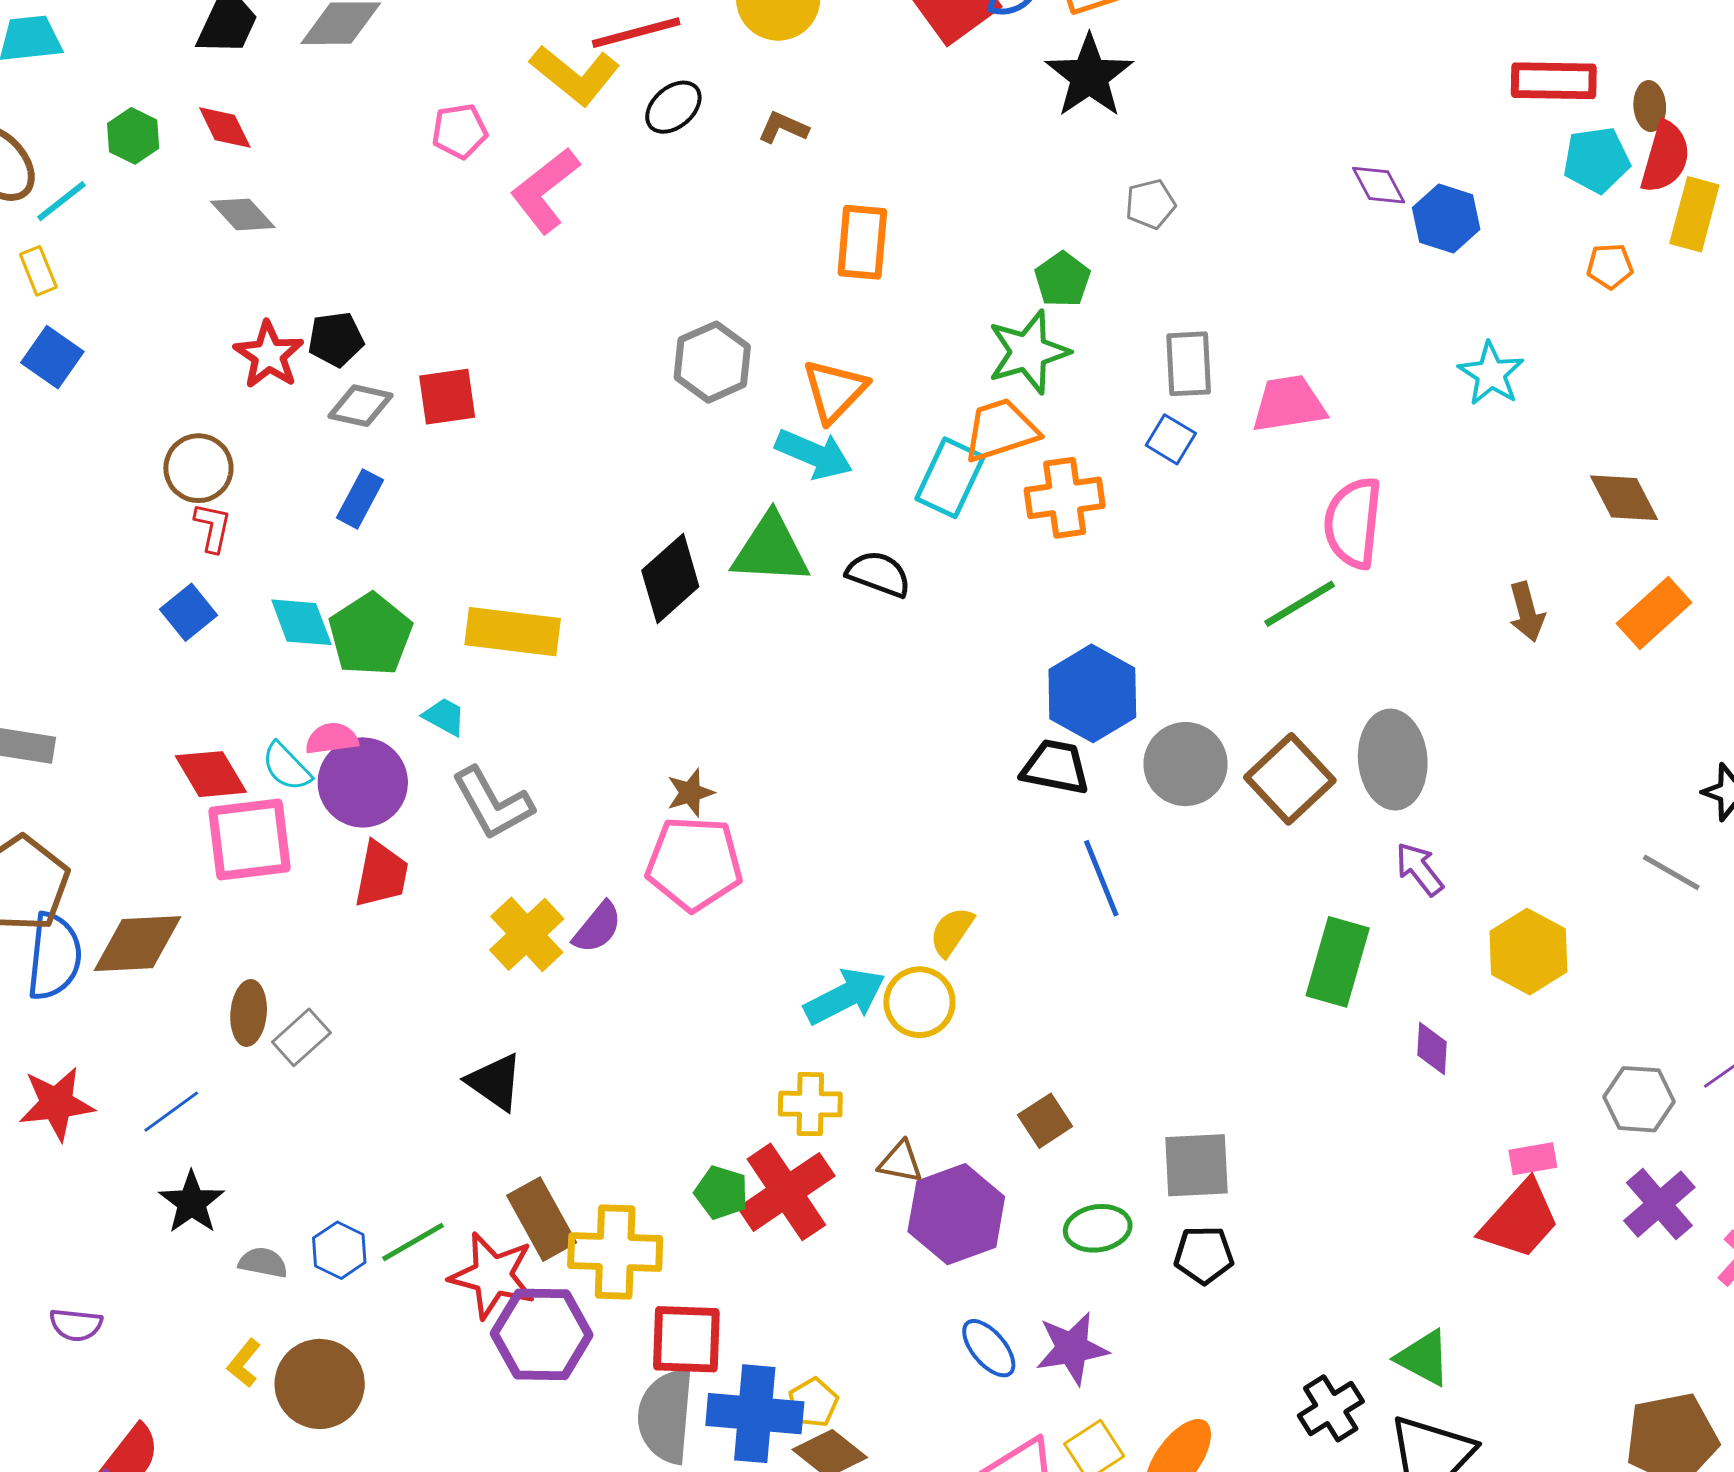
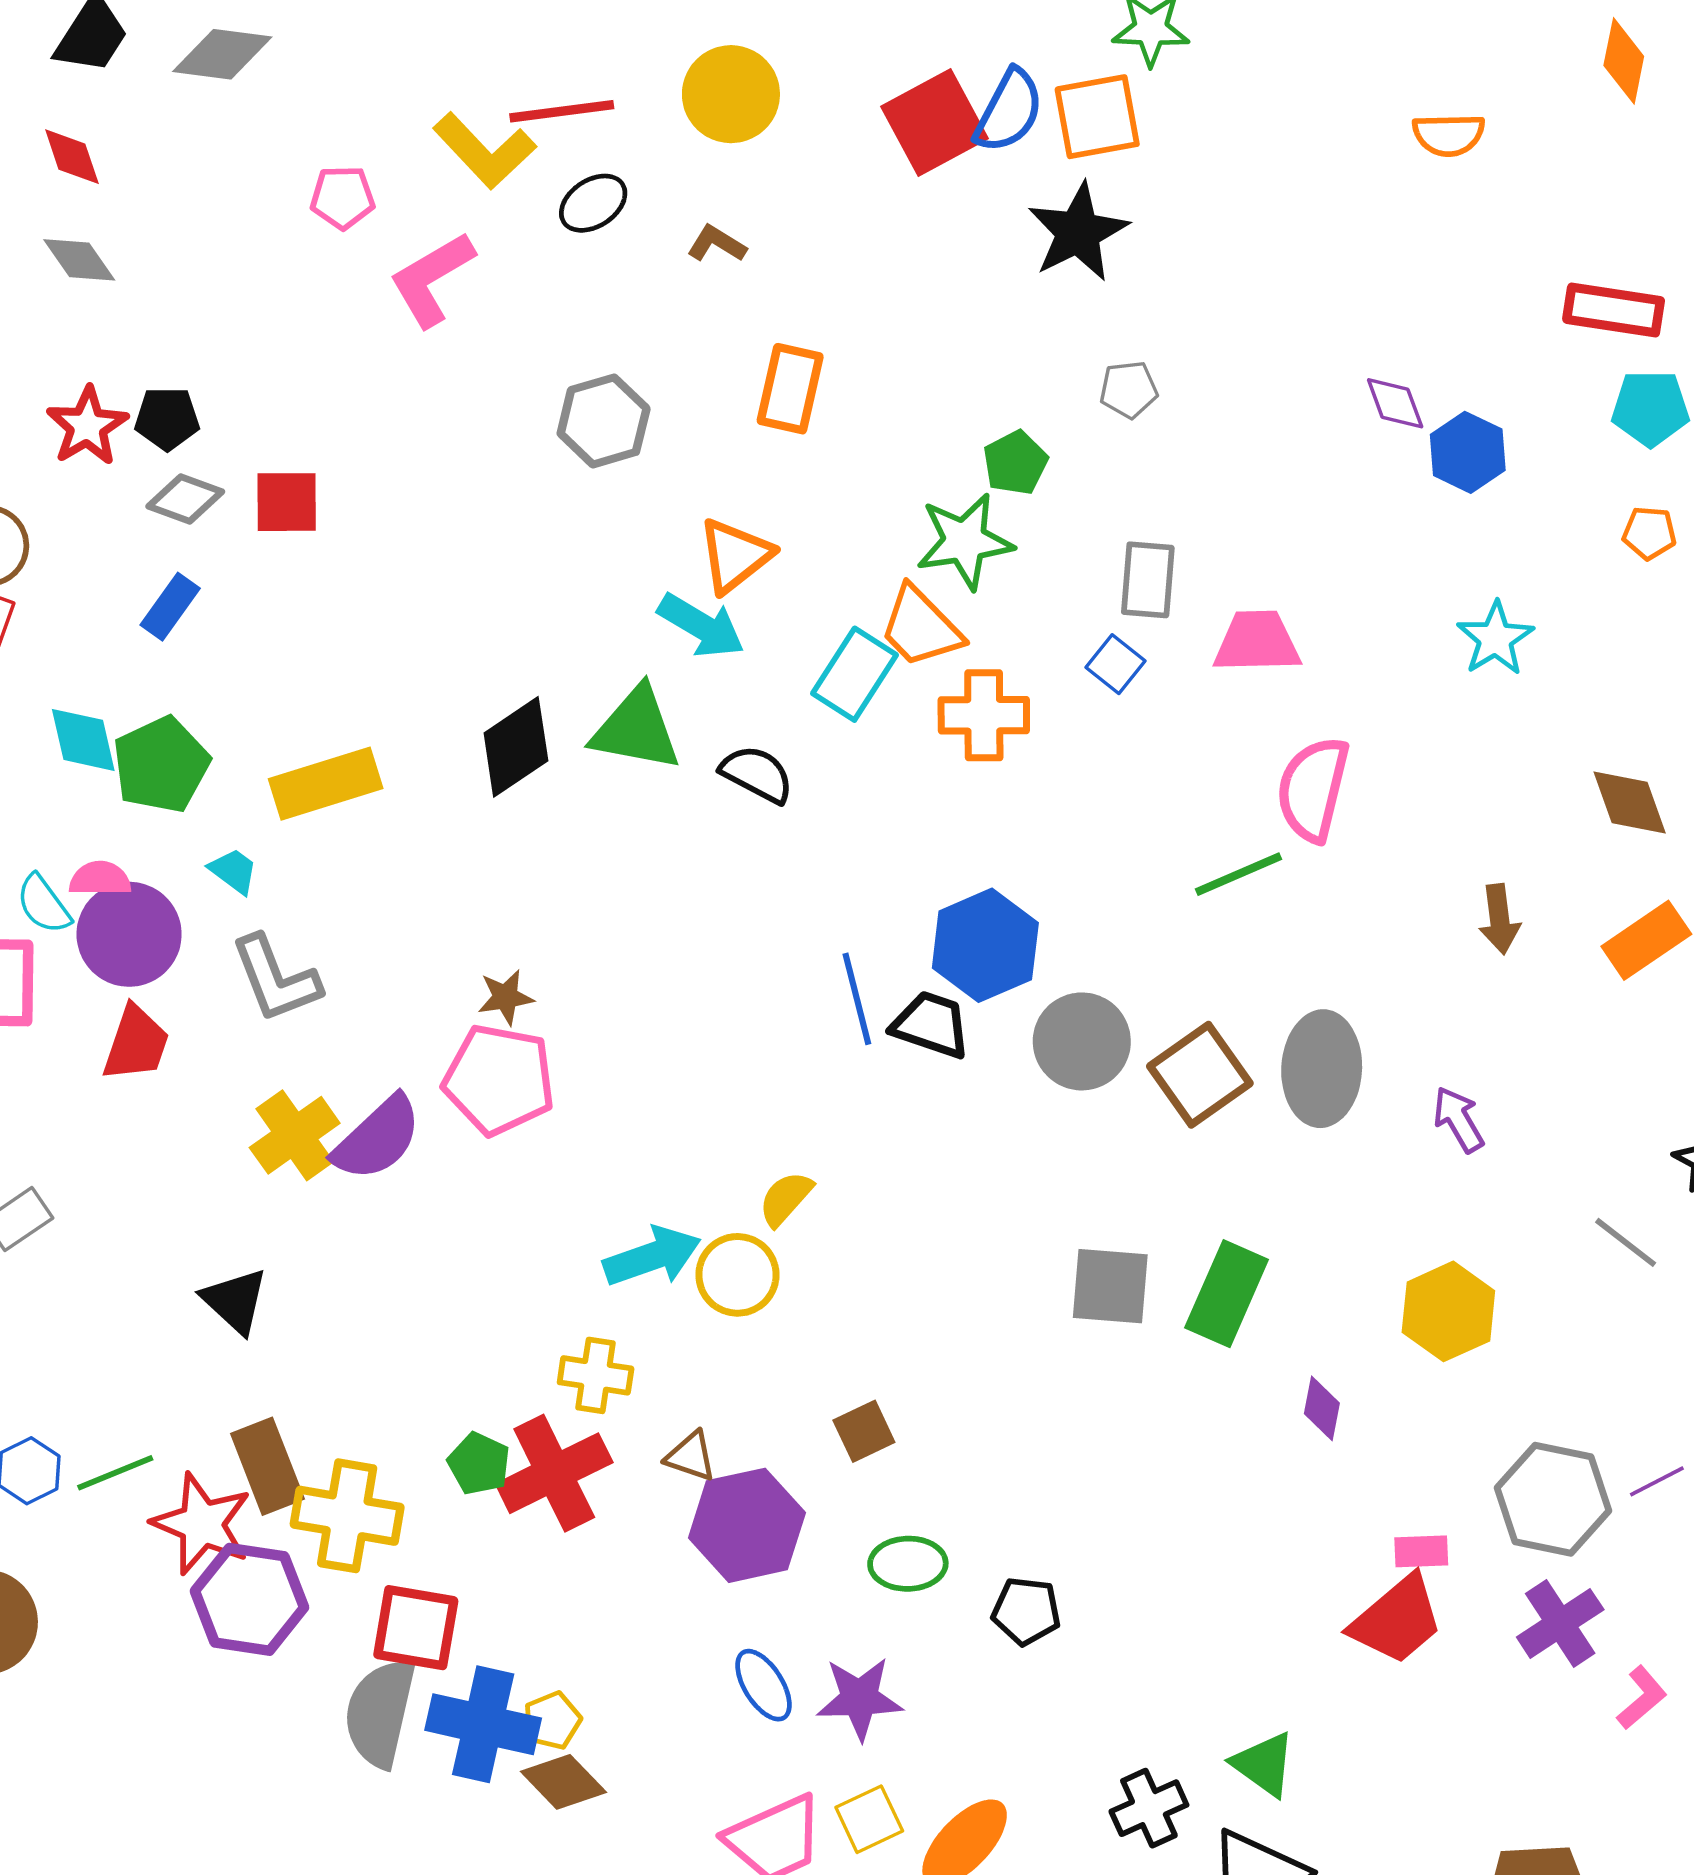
gray hexagon: (712, 362) -> (604, 421), moved
orange trapezoid: (1001, 430) -> (921, 627), turned -124
yellow rectangle: (513, 632) -> (326, 784), turned -32
purple arrow: (1419, 869) -> (1458, 1120), moved
blue line: (1101, 878) -> (857, 999), moved
purple semicircle: (597, 927) -> (377, 1138), size x1.5
gray hexagon: (1639, 1099) -> (1553, 1499), size x1.4
gray square: (1197, 1165) -> (1110, 1286), moved

